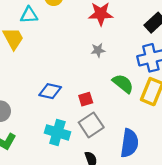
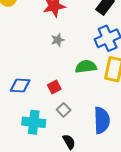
green semicircle: (123, 84) -> (86, 67), turned -35
gray square: (91, 125) -> (64, 110), size x0.6

